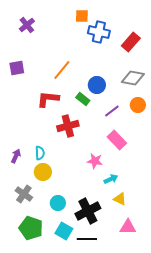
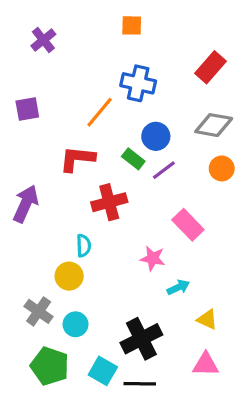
blue cross: (99, 32) -> (138, 83), moved
purple line: (112, 111) -> (164, 170), moved
cyan semicircle: (40, 153) -> (84, 246), moved
purple arrow: (16, 156) -> (26, 204), moved, size x1.6
yellow triangle: (120, 199) -> (207, 319), moved
cyan circle: (58, 203) -> (76, 324), moved

